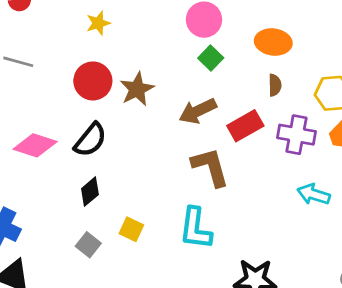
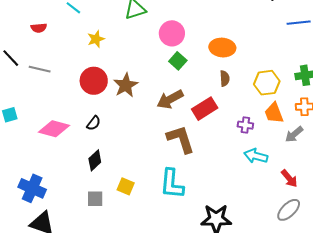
purple cross: (296, 135) -> (245, 125), moved, size x0.6
black semicircle: (90, 140) -> (94, 123), size x0.6
gray square: (88, 245) -> (95, 199), turned -36

